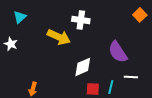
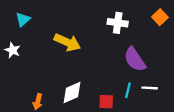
white cross: (81, 20) -> (118, 23), moved
white diamond: (83, 67) -> (72, 93), moved
cyan line: (111, 87) -> (128, 90), moved

